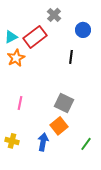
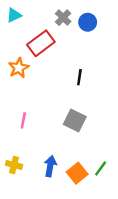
blue circle: (83, 30) -> (88, 22), moved
cyan triangle: (11, 37) -> (14, 15), moved
black line: (71, 57) -> (79, 77), moved
orange square: (59, 126) -> (77, 173), moved

